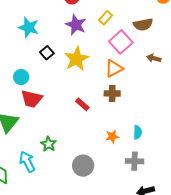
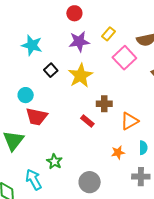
purple star: (76, 25) -> (79, 42), turned -30
orange triangle: (114, 68) -> (129, 121), moved
brown cross: (112, 93) -> (104, 104), moved

